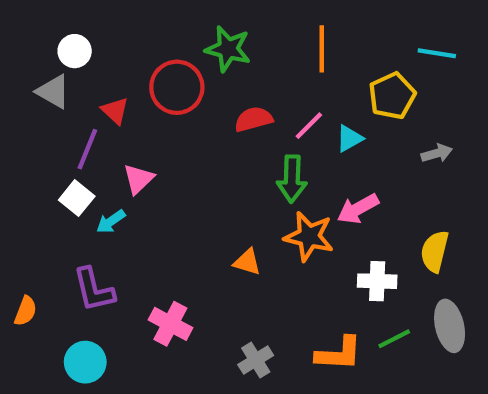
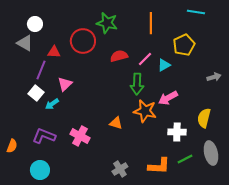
cyan line: (437, 53) -> (196, 12), moved
red triangle: (115, 111) -> (54, 52), turned -40
gray arrow: (437, 153) -> (214, 77), moved
purple L-shape: (94, 290) -> (44, 136), turned 125
pink cross: (170, 324) -> (80, 136), moved

